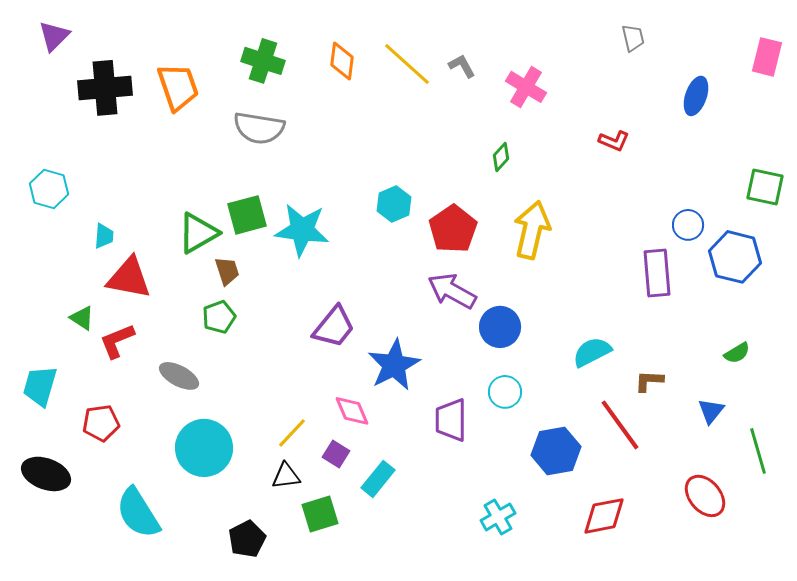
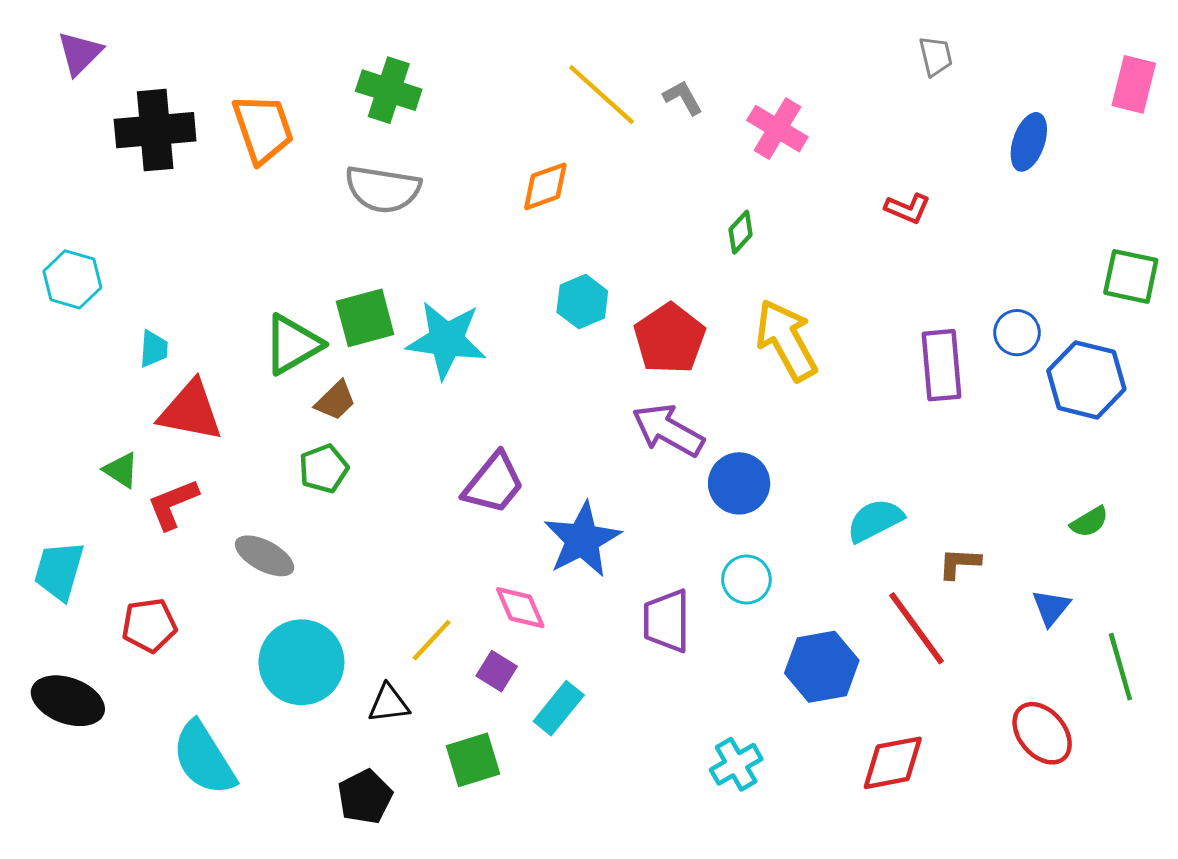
orange diamond: (342, 61) -> (545, 186), moved, turned 63
yellow arrow: (532, 230) -> (786, 340), turned -42
brown trapezoid: (227, 271) -> (335, 401), turned 64
purple rectangle: (657, 273) -> (942, 365), moved
black triangle: (286, 476) -> (389, 704), moved

